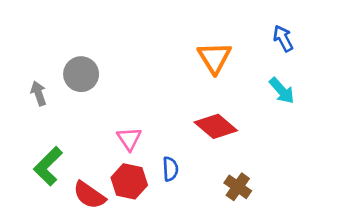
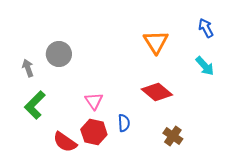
green L-shape: (48, 166) -> (35, 105), moved

